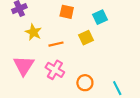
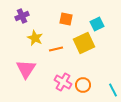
yellow square: (86, 38) -> (84, 43), size x1.5
pink cross: (55, 70) -> (63, 82), moved

